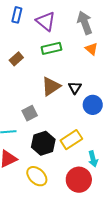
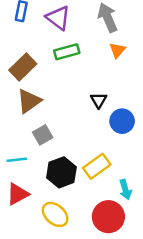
orange triangle: (91, 49) -> (117, 50), turned 32
brown rectangle: (16, 59) -> (23, 67), size x1.5
brown triangle: (51, 86) -> (29, 101), moved

